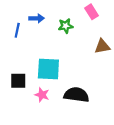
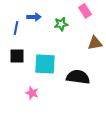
black square: (18, 81) -> (17, 56), moved
pink star: (42, 95) -> (32, 93), moved
black semicircle: (76, 95) -> (78, 77), moved

